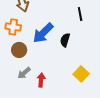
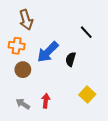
black line: (80, 14) -> (86, 32), turned -32
gray arrow: (24, 73) -> (23, 104), moved, turned 72

